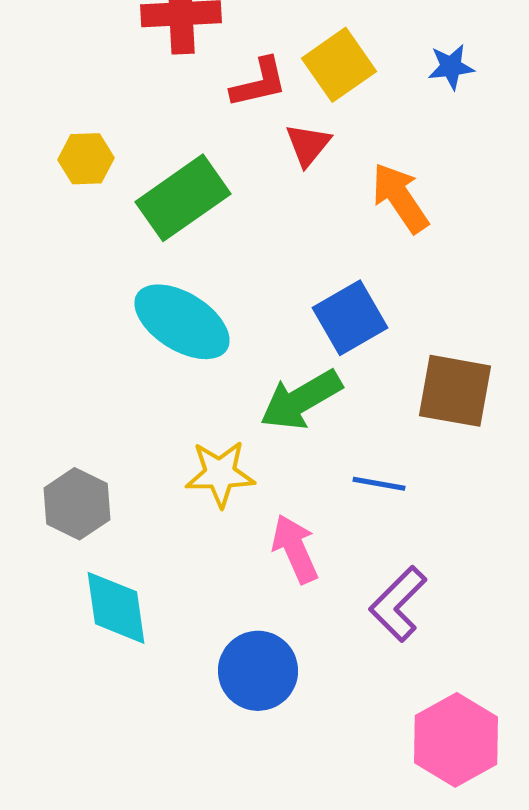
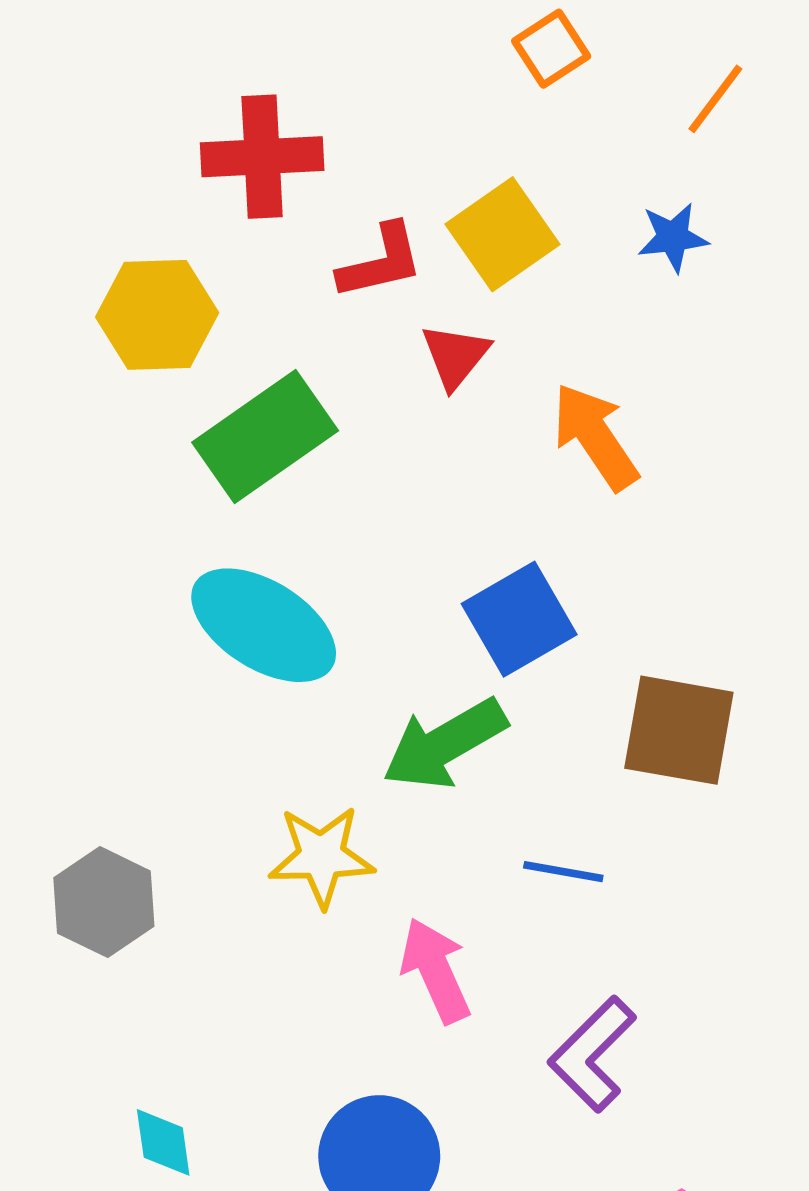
yellow hexagon: (86, 159) -> (157, 315), moved, size x1.4
cyan diamond: (116, 608) -> (163, 1142), moved, size x0.6

